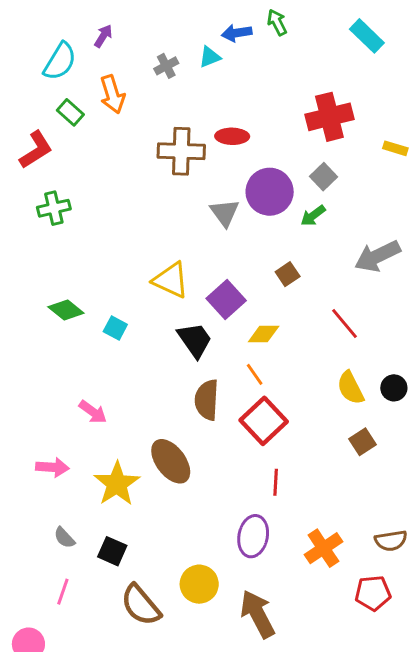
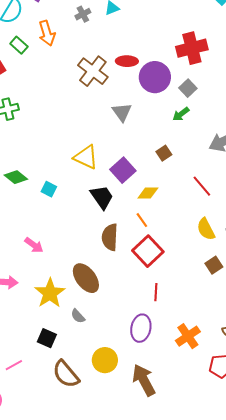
brown cross: (181, 151) -> (93, 71), turned 36
purple circle: (270, 192) -> (155, 77), moved
gray semicircle: (64, 538) -> (78, 316), moved
pink line: (63, 592) -> (14, 365), turned 42

